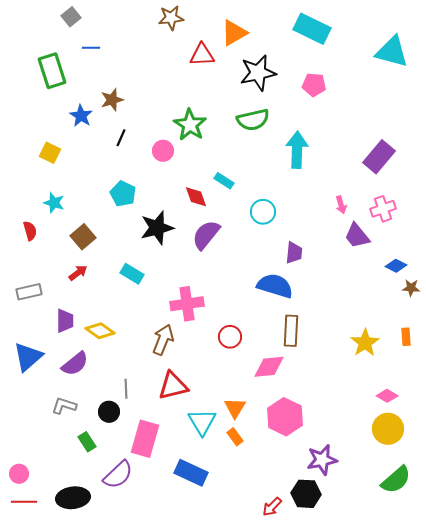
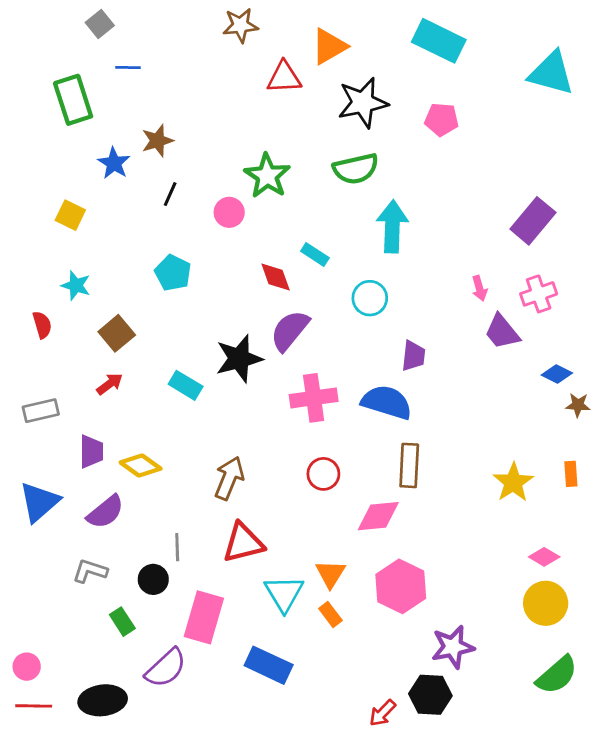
cyan arrow: (297, 150) -> (392, 226), moved
black star: (157, 228) -> (239, 359), moved
pink cross: (187, 304) -> (314, 398), moved

